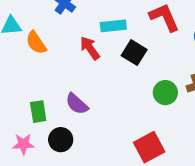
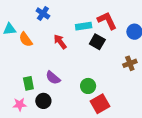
cyan rectangle: (113, 26) -> (84, 26), moved
black square: (134, 53) -> (97, 42), moved
green circle: (165, 93) -> (88, 86), moved

